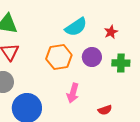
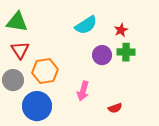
orange hexagon: (59, 57) -> (45, 71), moved
green cross: (121, 63) -> (126, 52), moved

